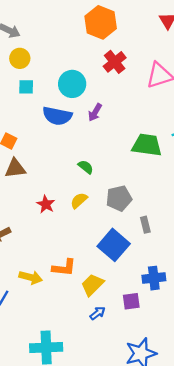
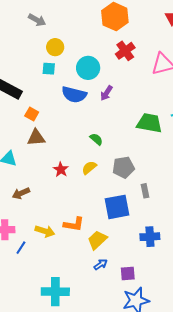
yellow circle: (20, 58) -> (55, 47), moved
blue square: (114, 245) -> (117, 207), turned 36
purple square: (131, 301) -> (128, 273), moved

